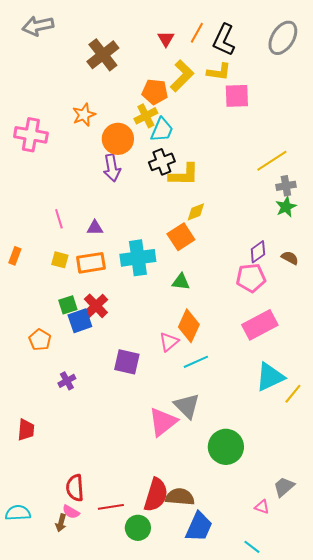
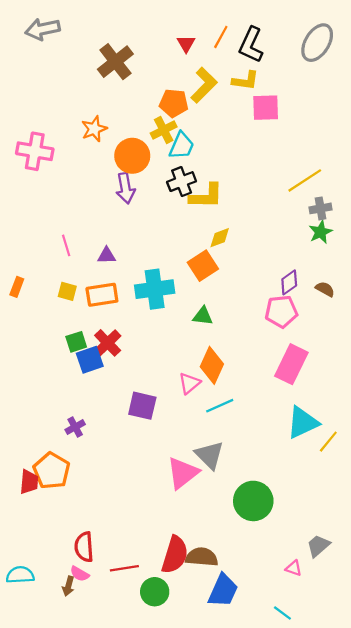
pink rectangle: (260, 325) -> (291, 364), turned -36
orange pentagon: (40, 340) -> (52, 471), moved, size x1.5

